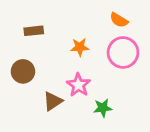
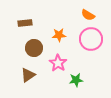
brown circle: (23, 71) -> (34, 48), moved
brown triangle: (53, 101) -> (28, 75), moved

